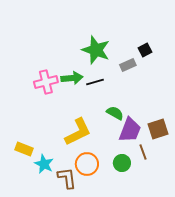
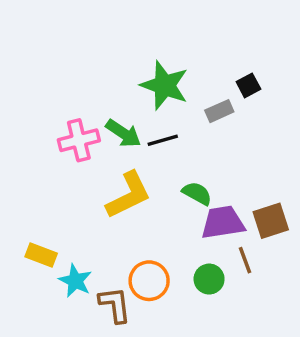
green arrow: (72, 78) -> (123, 133), turned 40
purple trapezoid: (130, 130) -> (223, 222), turned -120
yellow L-shape: (78, 132) -> (129, 195), moved

